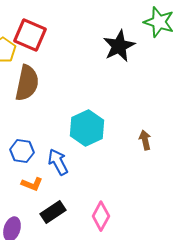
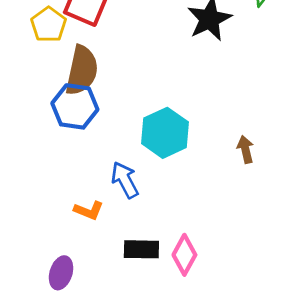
blue hexagon: (22, 151) -> (75, 106), moved, size x1.4
black rectangle: (53, 212) -> (141, 249), moved, turned 35

